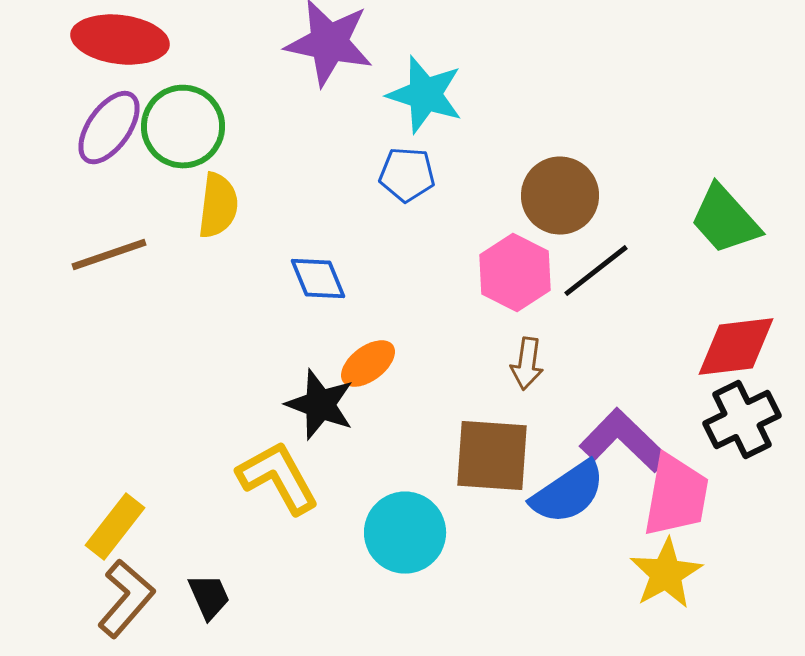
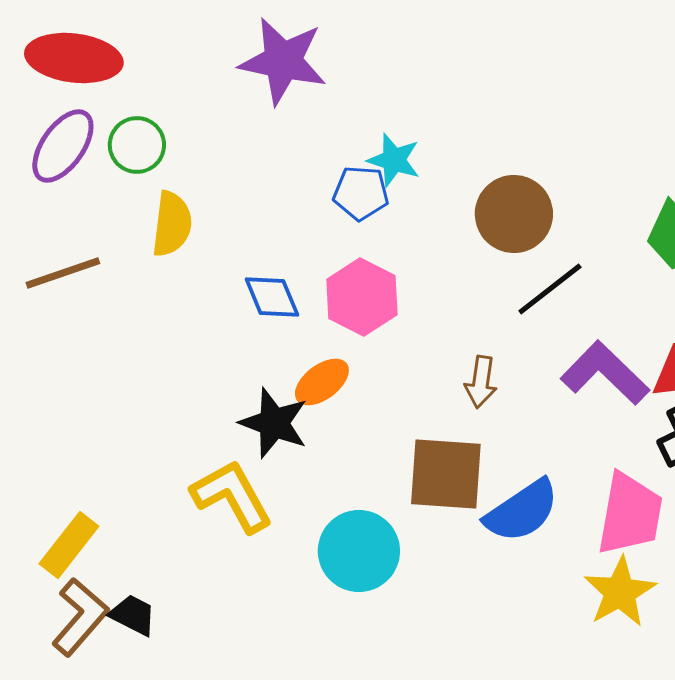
cyan star: (425, 95) -> (394, 160), moved, size x0.7
green circle: (183, 127) -> (137, 145), size x0.7
pink hexagon: (515, 273) -> (362, 297), moved
purple L-shape: (624, 441) -> (605, 373), moved
black trapezoid: (209, 597) -> (133, 615), moved, turned -39

